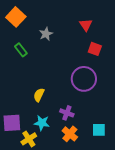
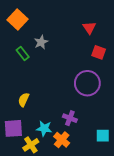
gray star: (46, 34) -> (41, 42), moved
yellow semicircle: (39, 95) -> (24, 100), moved
orange cross: (70, 134) -> (62, 140), moved

